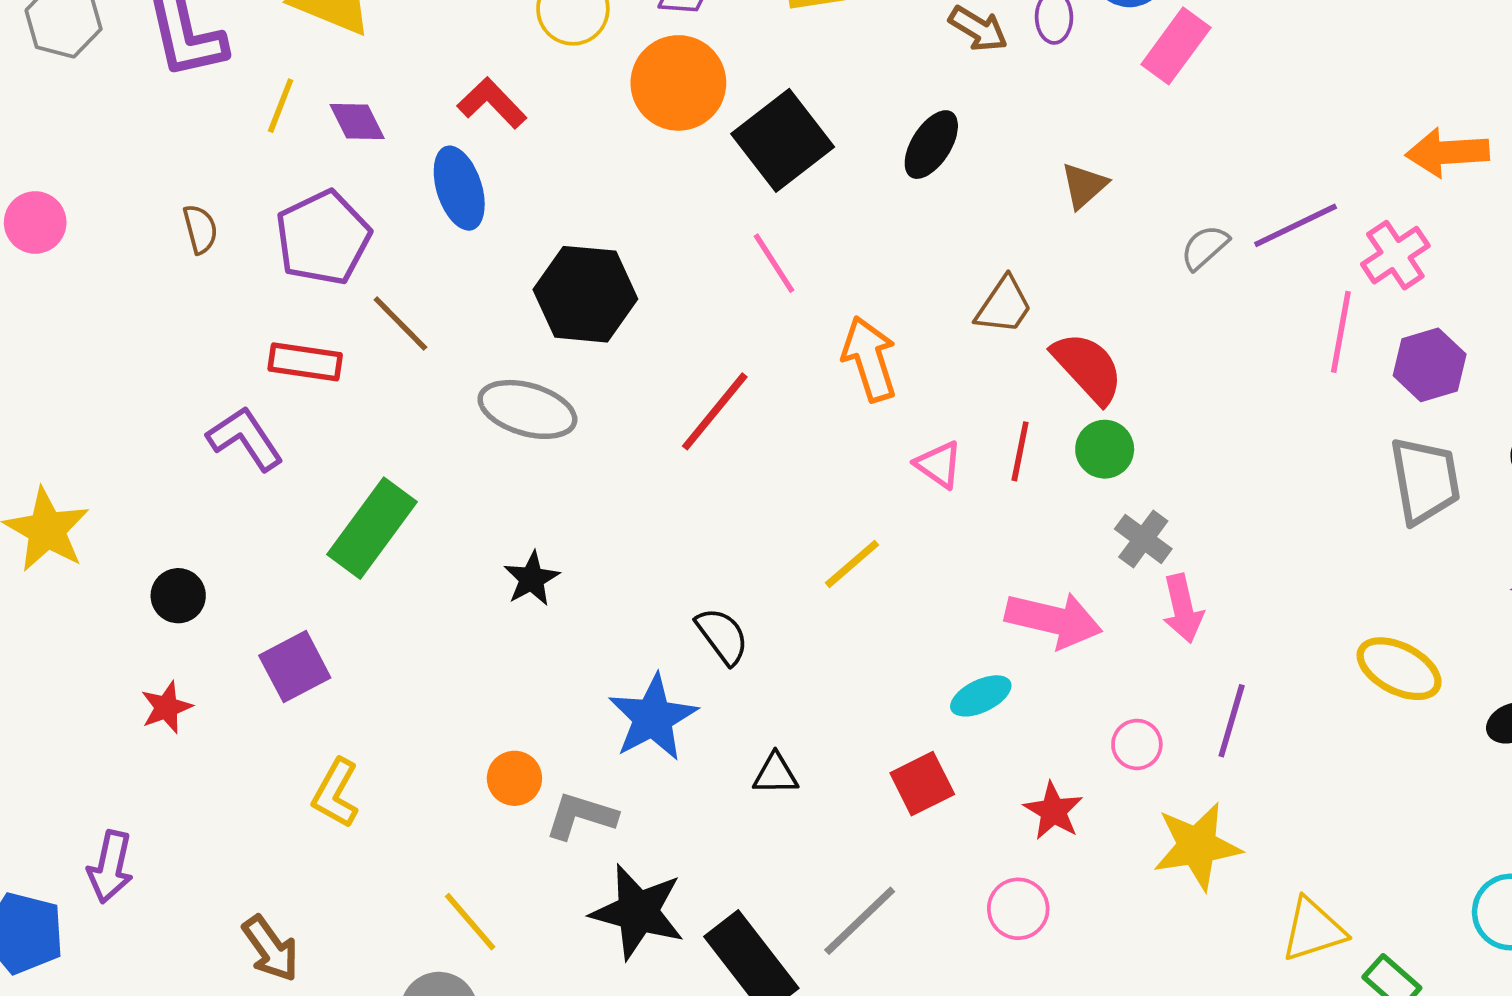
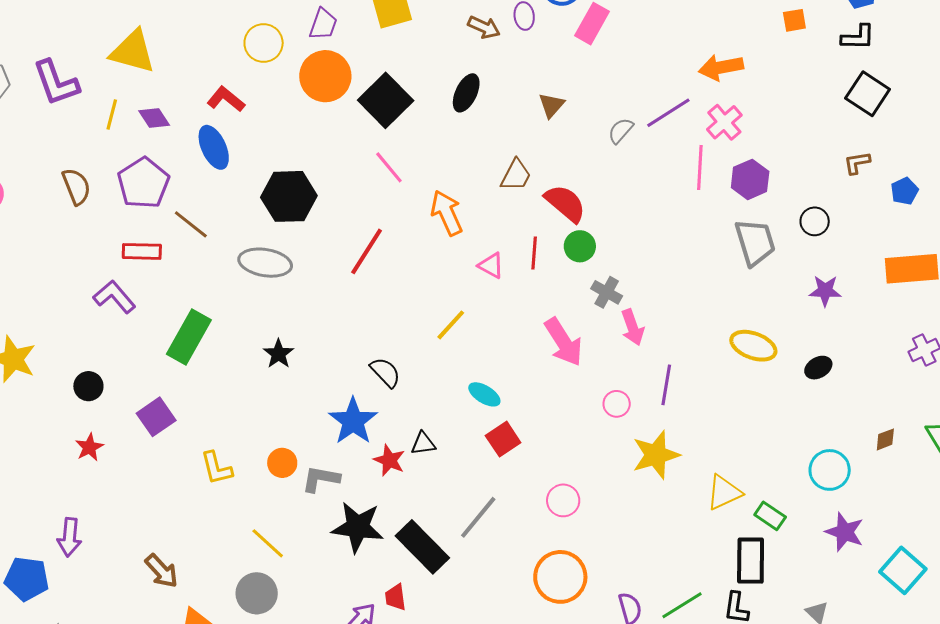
orange arrow: (1447, 152) -> (721, 67), moved
brown semicircle: (200, 229) -> (76, 186), size x1.4
pink arrow: (1054, 620) -> (563, 342), turned 51
cyan ellipse: (981, 696) -> (484, 394), moved, turned 64
yellow L-shape: (336, 793) -> (216, 468), moved, turned -36
red star: (1053, 811) -> (389, 460), moved

